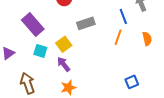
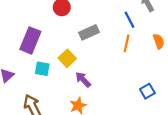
purple rectangle: (33, 24) -> (30, 40), turned 70
purple arrow: (64, 64) -> (83, 80), moved

